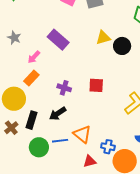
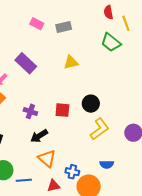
black circle: (122, 46) -> (91, 104), moved
black arrow: (58, 114) -> (39, 136), moved
blue line: (60, 141) -> (24, 180), moved

